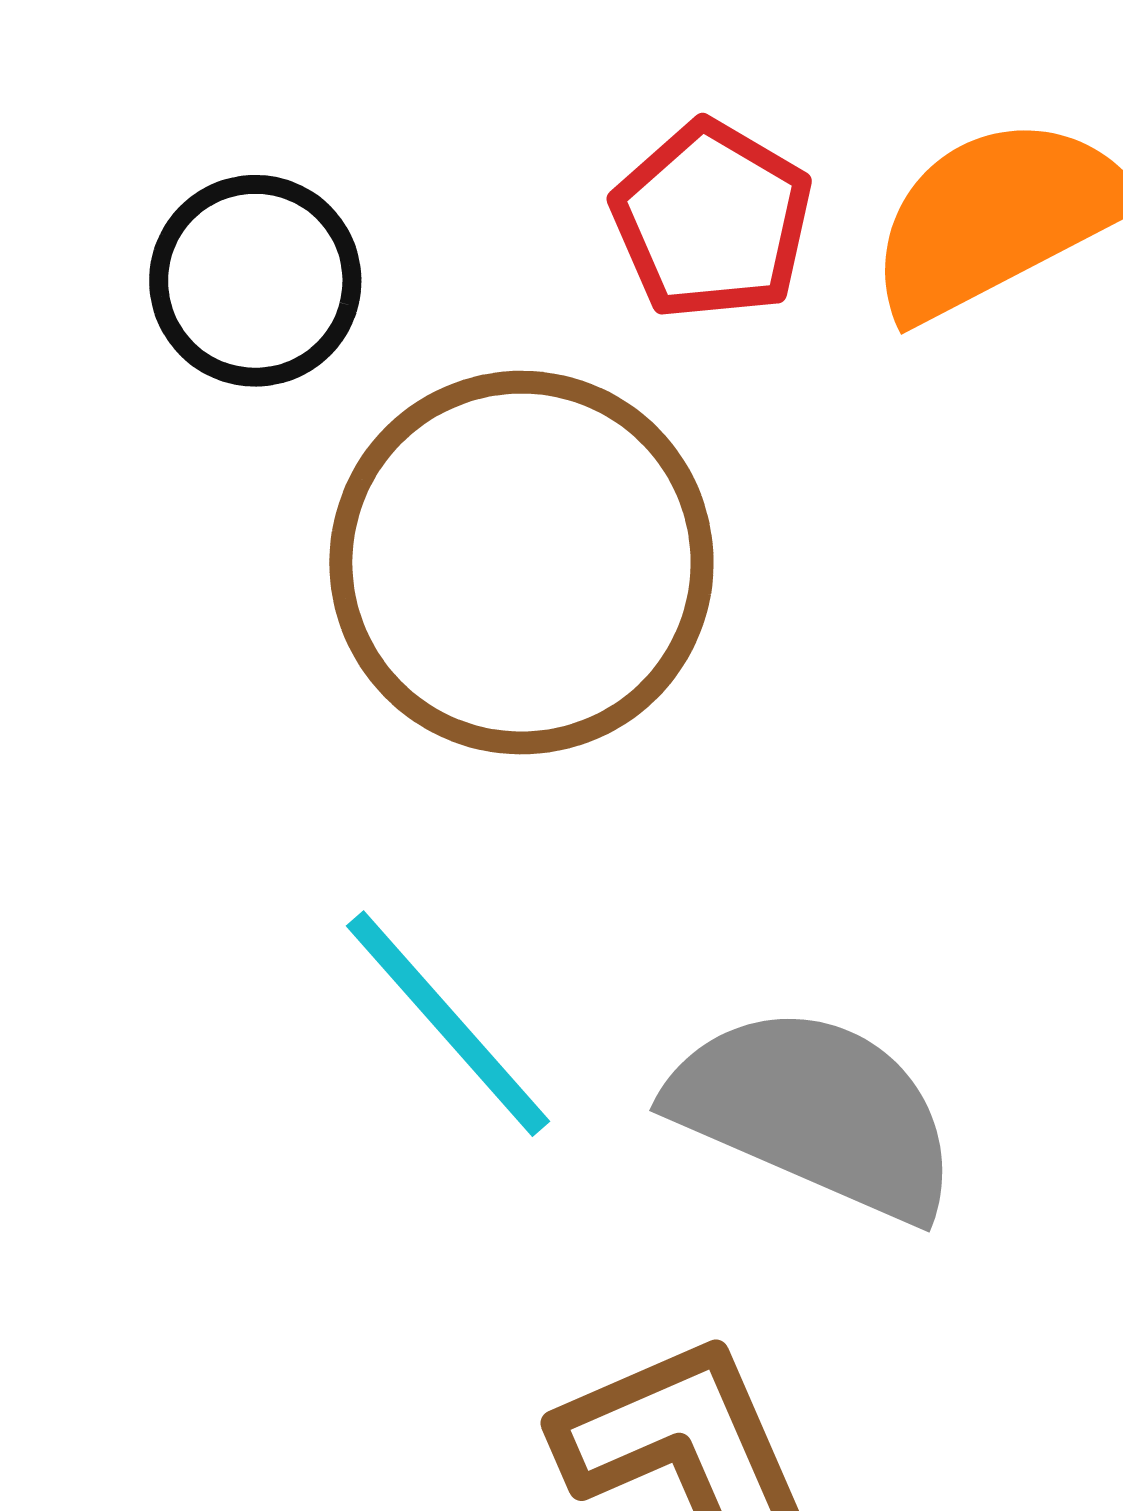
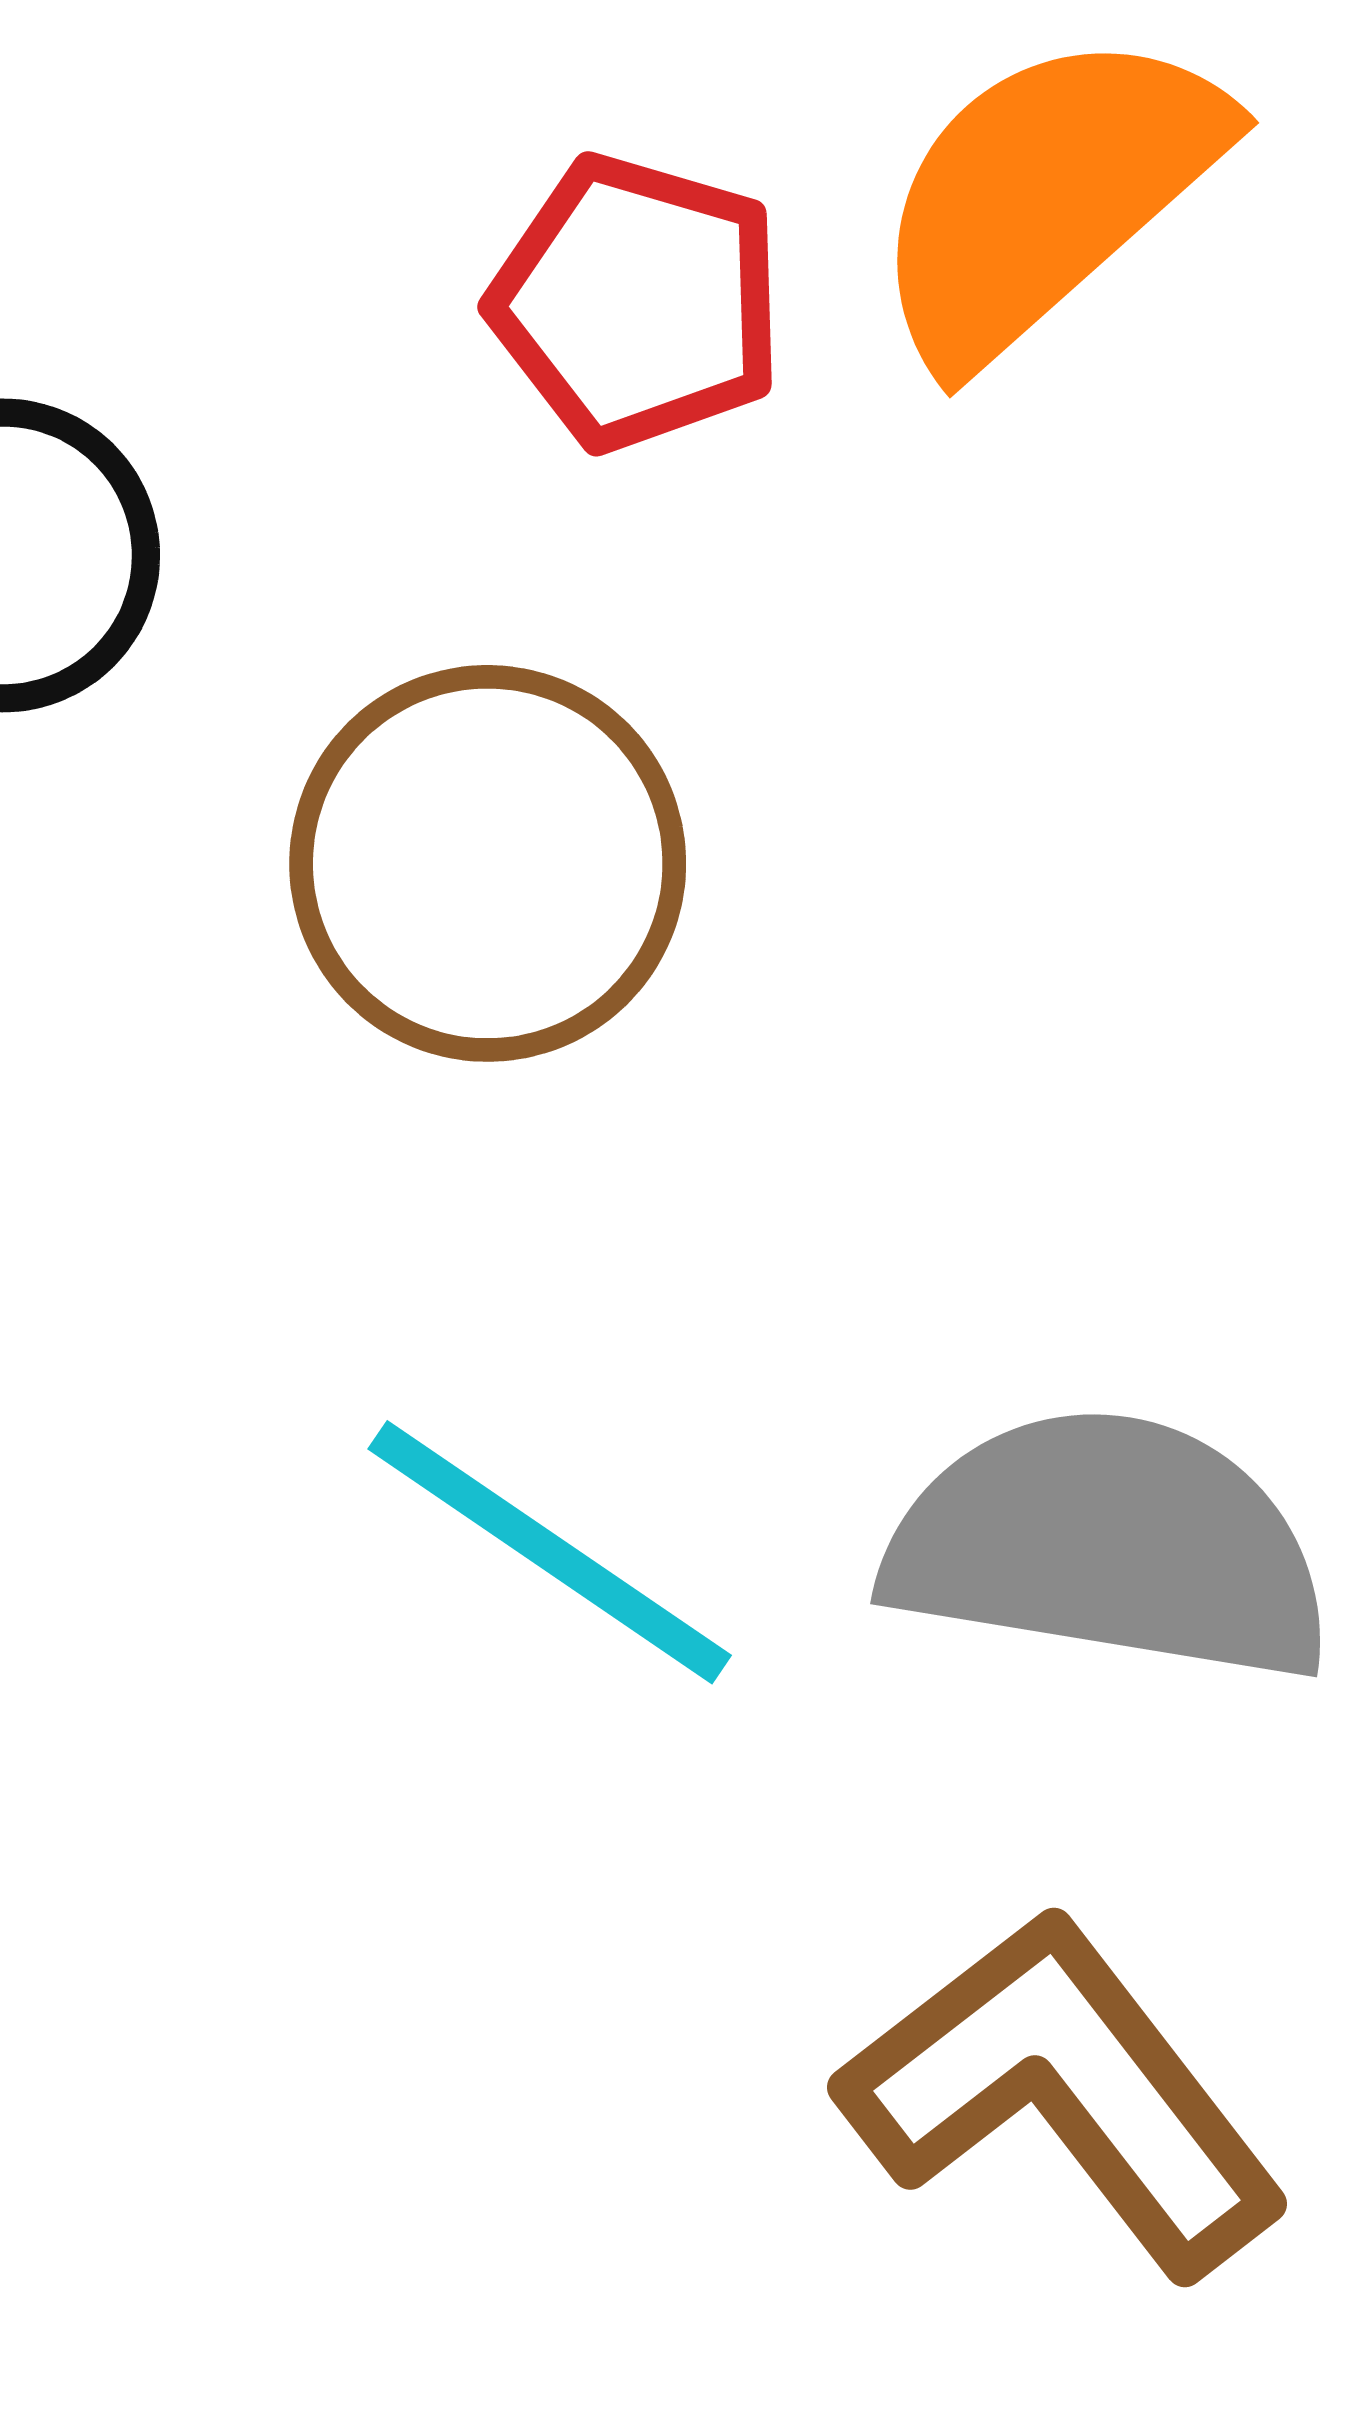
brown circle: (521, 563) -> (488, 863), size x0.7

